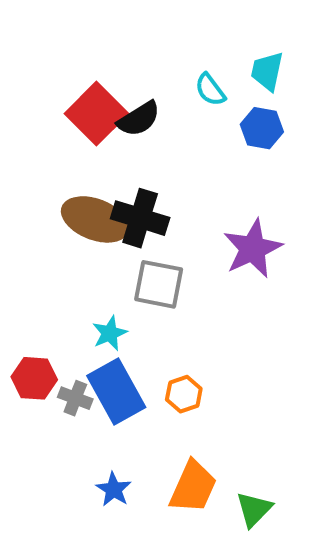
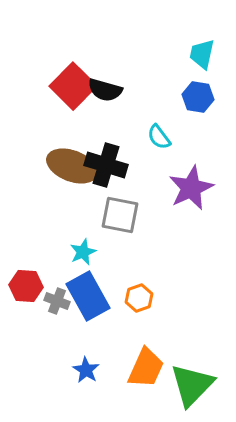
cyan semicircle: (210, 90) -> (159, 137), moved
black semicircle: (139, 119) -> (105, 90), turned 48
green triangle: (254, 509) -> (192, 385), size x1.6

